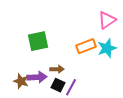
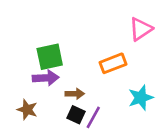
cyan star: (107, 48) -> (141, 98), moved
purple arrow: (37, 77) -> (46, 78), moved

